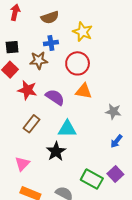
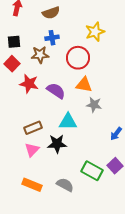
yellow star: (83, 32) -> (95, 32), moved, turned 30
gray star: (113, 112) -> (94, 105), moved
brown rectangle: (31, 124) -> (33, 128), moved, turned 30
black star: (56, 151) -> (57, 144), turned 30
pink triangle: (22, 164) -> (32, 150), moved

